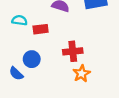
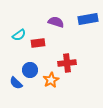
cyan semicircle: (19, 20) -> (19, 35), turned 136
orange star: (82, 74) -> (51, 80), moved

